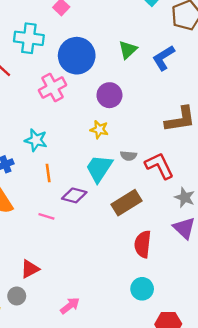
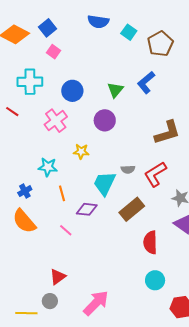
green triangle: (128, 50) -> (115, 90), moved
blue circle: (77, 56) -> (72, 91), size x0.7
yellow star: (99, 130) -> (81, 151), moved
red L-shape: (159, 166) -> (155, 174), turned -88
pink line: (46, 216) -> (66, 230), turned 32
pink arrow: (70, 306) -> (96, 303), size x1.6

